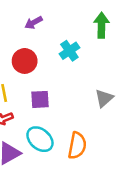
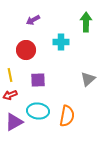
cyan cross: (69, 51) -> (61, 42), turned 35
cyan ellipse: (40, 139) -> (38, 111), turned -35

